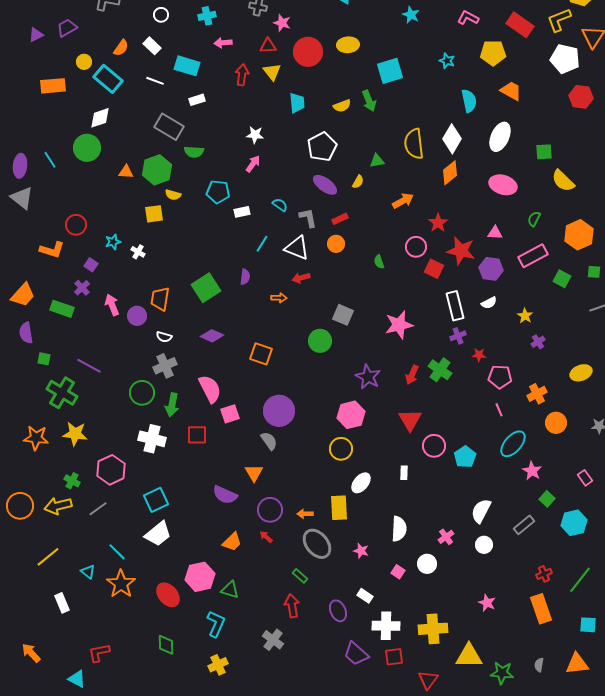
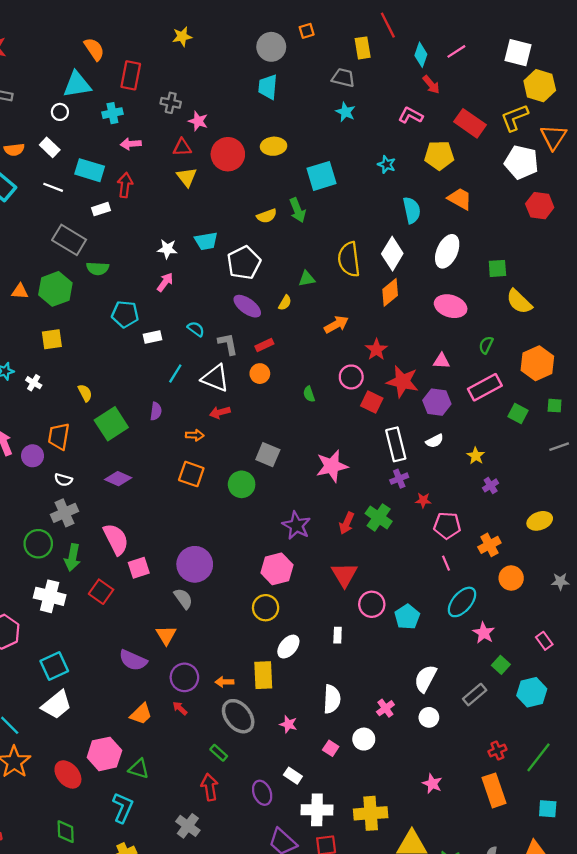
orange semicircle: (121, 48) -> (14, 150), turned 48
red arrow: (242, 75) -> (125, 185), moved
cyan trapezoid: (297, 103) -> (206, 241), moved, turned 85
yellow semicircle: (173, 195) -> (85, 393), moved, turned -133
orange square: (261, 354) -> (191, 474), moved
red square: (197, 435) -> (101, 592), turned 35

